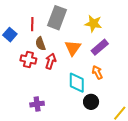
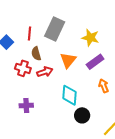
red arrow: (51, 61) -> (45, 72), turned 49
orange arrow: (97, 72) -> (104, 86), moved
purple cross: (37, 104) -> (26, 105), moved

